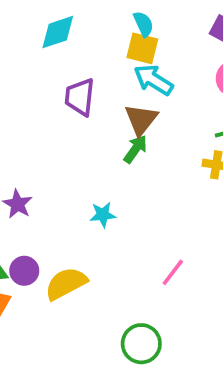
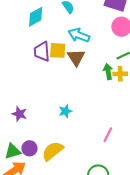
cyan diamond: (58, 32) -> (36, 17), moved
yellow square: (142, 48) -> (58, 50), moved
green arrow: (135, 149) -> (108, 72), moved, turned -35

